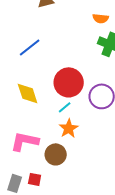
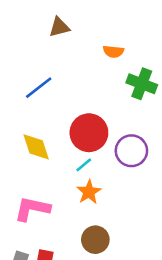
orange semicircle: (101, 18) -> (113, 52), moved
brown circle: (56, 154) -> (95, 240), moved

